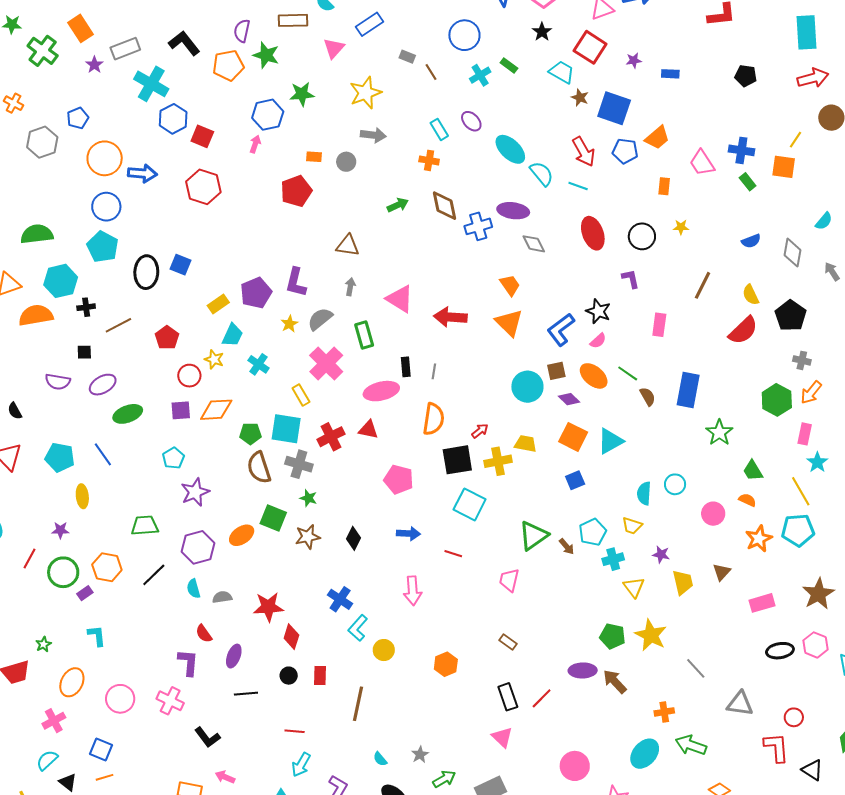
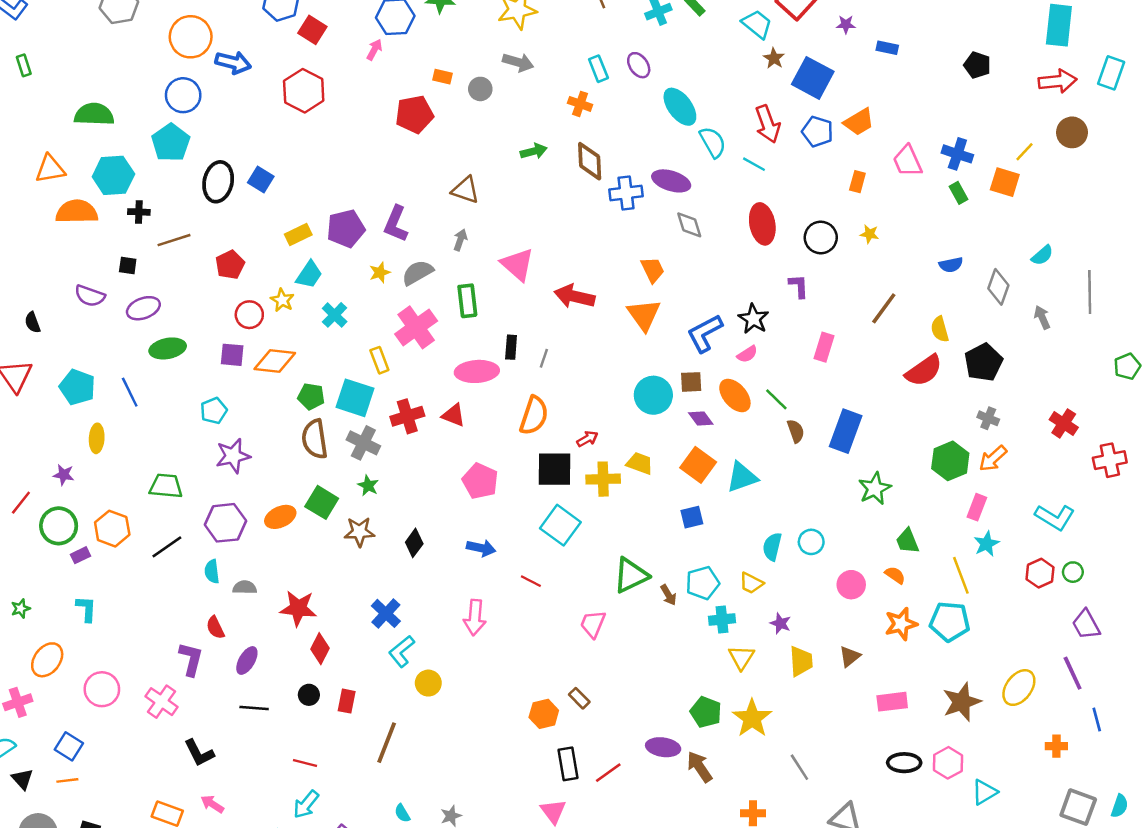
orange hexagon: (446, 664) -> (544, 714), moved

